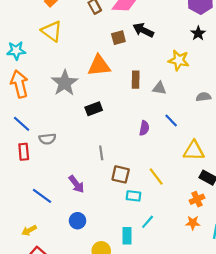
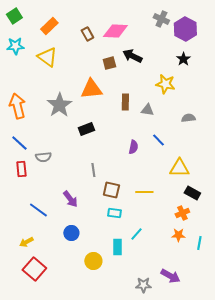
cyan star: (16, 51) -> (15, 46), moved
yellow line: (156, 177) -> (144, 192), turned -54
cyan rectangle: (134, 196) -> (114, 213), moved

